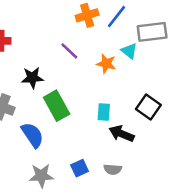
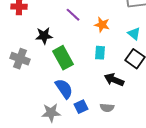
cyan triangle: (129, 51) -> (134, 34), moved
cyan rectangle: (104, 112) -> (100, 53), moved
blue semicircle: (32, 135) -> (64, 89), moved

